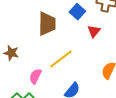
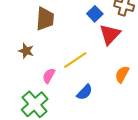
brown trapezoid: (47, 24) -> (45, 19), moved
red triangle: (94, 31) -> (110, 34), size x1.6

